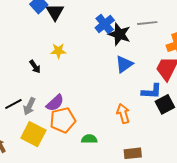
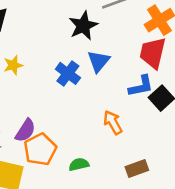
blue cross: (105, 24) -> (68, 73), moved
black star: (119, 34) -> (83, 26), turned -30

